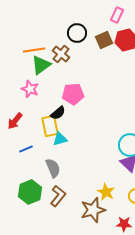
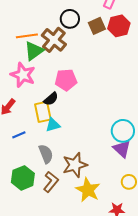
brown cross: (61, 54) -> (54, 40), size x1.4
pink star: (30, 89) -> (23, 75), size x1.4
yellow star: (106, 192) -> (88, 190), moved, size x1.4
brown star: (93, 210) -> (75, 165), moved

